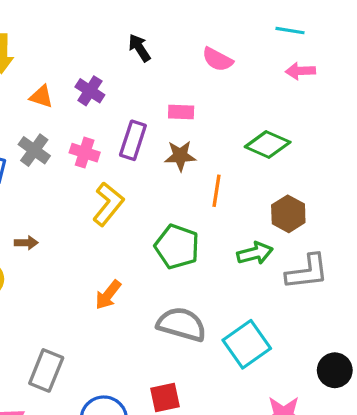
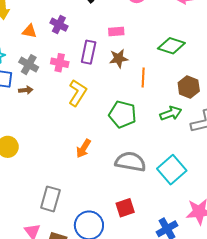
brown arrow: (26, 243) -> (26, 90), moved

